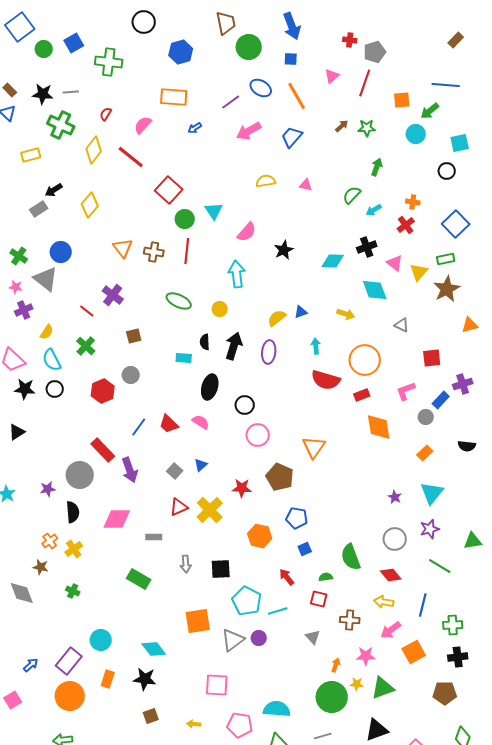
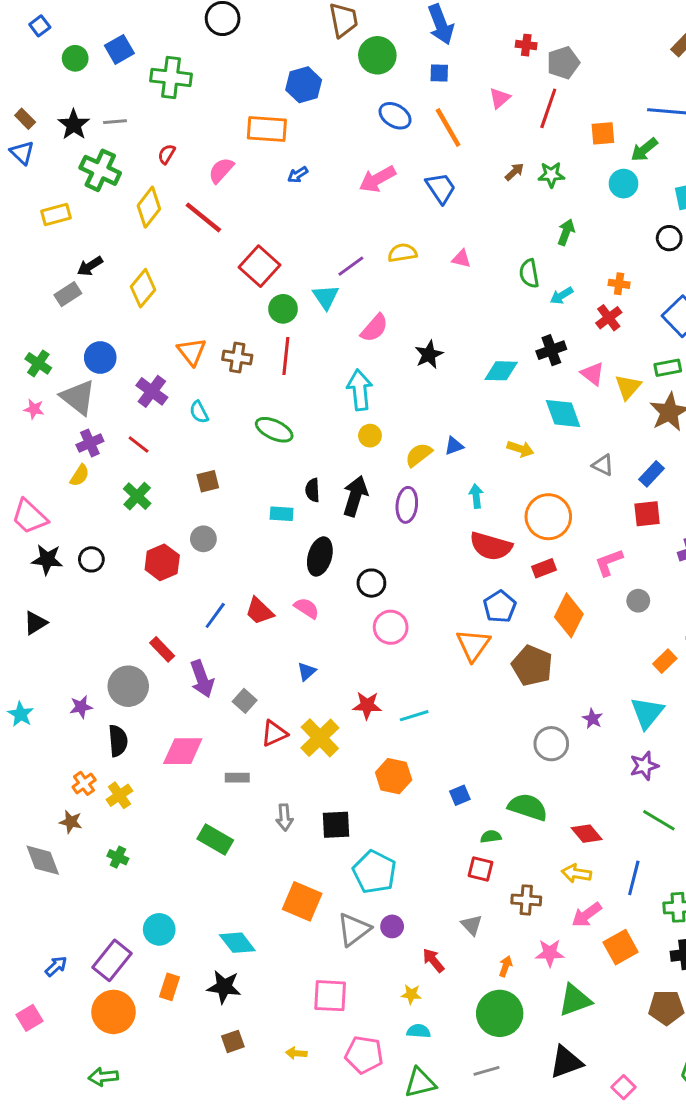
blue square: (20, 27) -> (40, 26), size x0.5
blue hexagon: (181, 52) -> (304, 85), moved
black star: (43, 94) -> (74, 125), turned 30
purple line: (231, 102) -> (351, 266), moved
blue trapezoid: (292, 137) -> (441, 188), turned 105
green semicircle: (352, 195) -> (529, 273), turned -54
purple cross: (113, 295) -> (152, 391), moved
yellow circle: (220, 309) -> (370, 436), moved
purple cross: (24, 310) -> (90, 443), moved
cyan semicircle: (52, 360) -> (199, 412), moved, size x0.7
blue rectangle: (441, 400) -> (652, 474), moved
orange diamond: (379, 427) -> (569, 615), turned 36
red rectangle: (103, 450) -> (162, 649), size x0.7
orange rectangle: (425, 453) -> (665, 661), moved
gray square: (175, 471) -> (245, 701), moved
brown pentagon: (280, 477) -> (532, 666), moved
blue pentagon: (297, 518) -> (500, 607), moved, turned 30
gray circle: (395, 539) -> (551, 744), moved
green semicircle: (351, 557) -> (528, 807), turned 128
red arrow: (287, 577) -> (433, 960), moved
cyan line: (278, 611) -> (414, 716), moved
orange square: (198, 621) -> (302, 901), turned 32
yellow star: (357, 684) -> (411, 994), moved
cyan semicircle: (277, 709) -> (419, 1031), size x0.6

